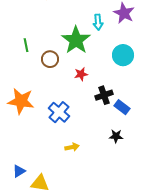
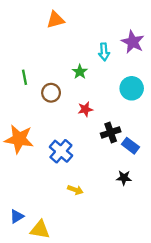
green star: (76, 40) -> (80, 72), size x0.5
yellow arrow: (72, 147) -> (75, 190), turned 32

